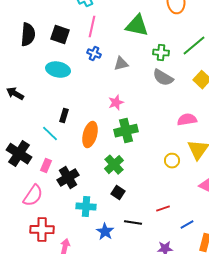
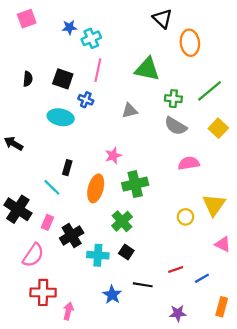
black semicircle: (28, 35) -> (28, 79), size x0.6
blue cross: (94, 54) -> (86, 100), moved
pink star: (116, 103) -> (113, 156), moved
pink semicircle: (187, 120) -> (189, 163), moved
cyan cross: (86, 207) -> (98, 255), moved
blue line: (187, 225) -> (202, 278), moved

